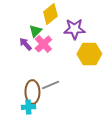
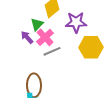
gray line: (50, 85) -> (52, 51), moved

